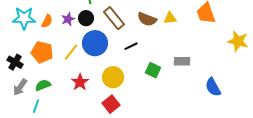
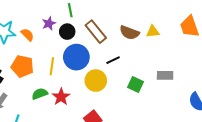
purple star: (68, 19) -> (49, 23), moved
orange semicircle: (47, 21) -> (27, 35), turned -72
yellow line: (71, 52) -> (52, 66), turned -30
yellow circle: (113, 77) -> (96, 81), moved
green semicircle: (43, 85) -> (40, 94), moved

